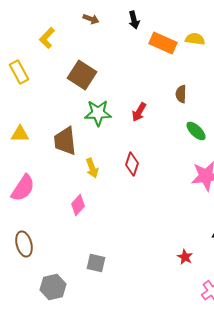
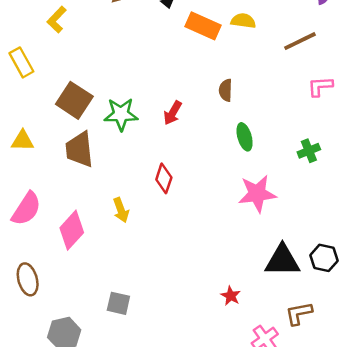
brown square: (82, 75) -> (74, 100), moved
green ellipse: (196, 131) -> (245, 137), turned 30
yellow arrow: (92, 168) -> (121, 210), moved
pink diamond: (78, 205) -> (72, 230), moved, size x1.4

